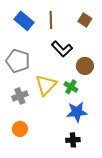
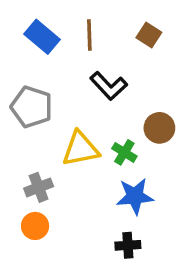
brown circle: (85, 66) -> (159, 128), moved
yellow triangle: (46, 85) -> (81, 149), turned 35
gray cross: (20, 96) -> (39, 187), moved

